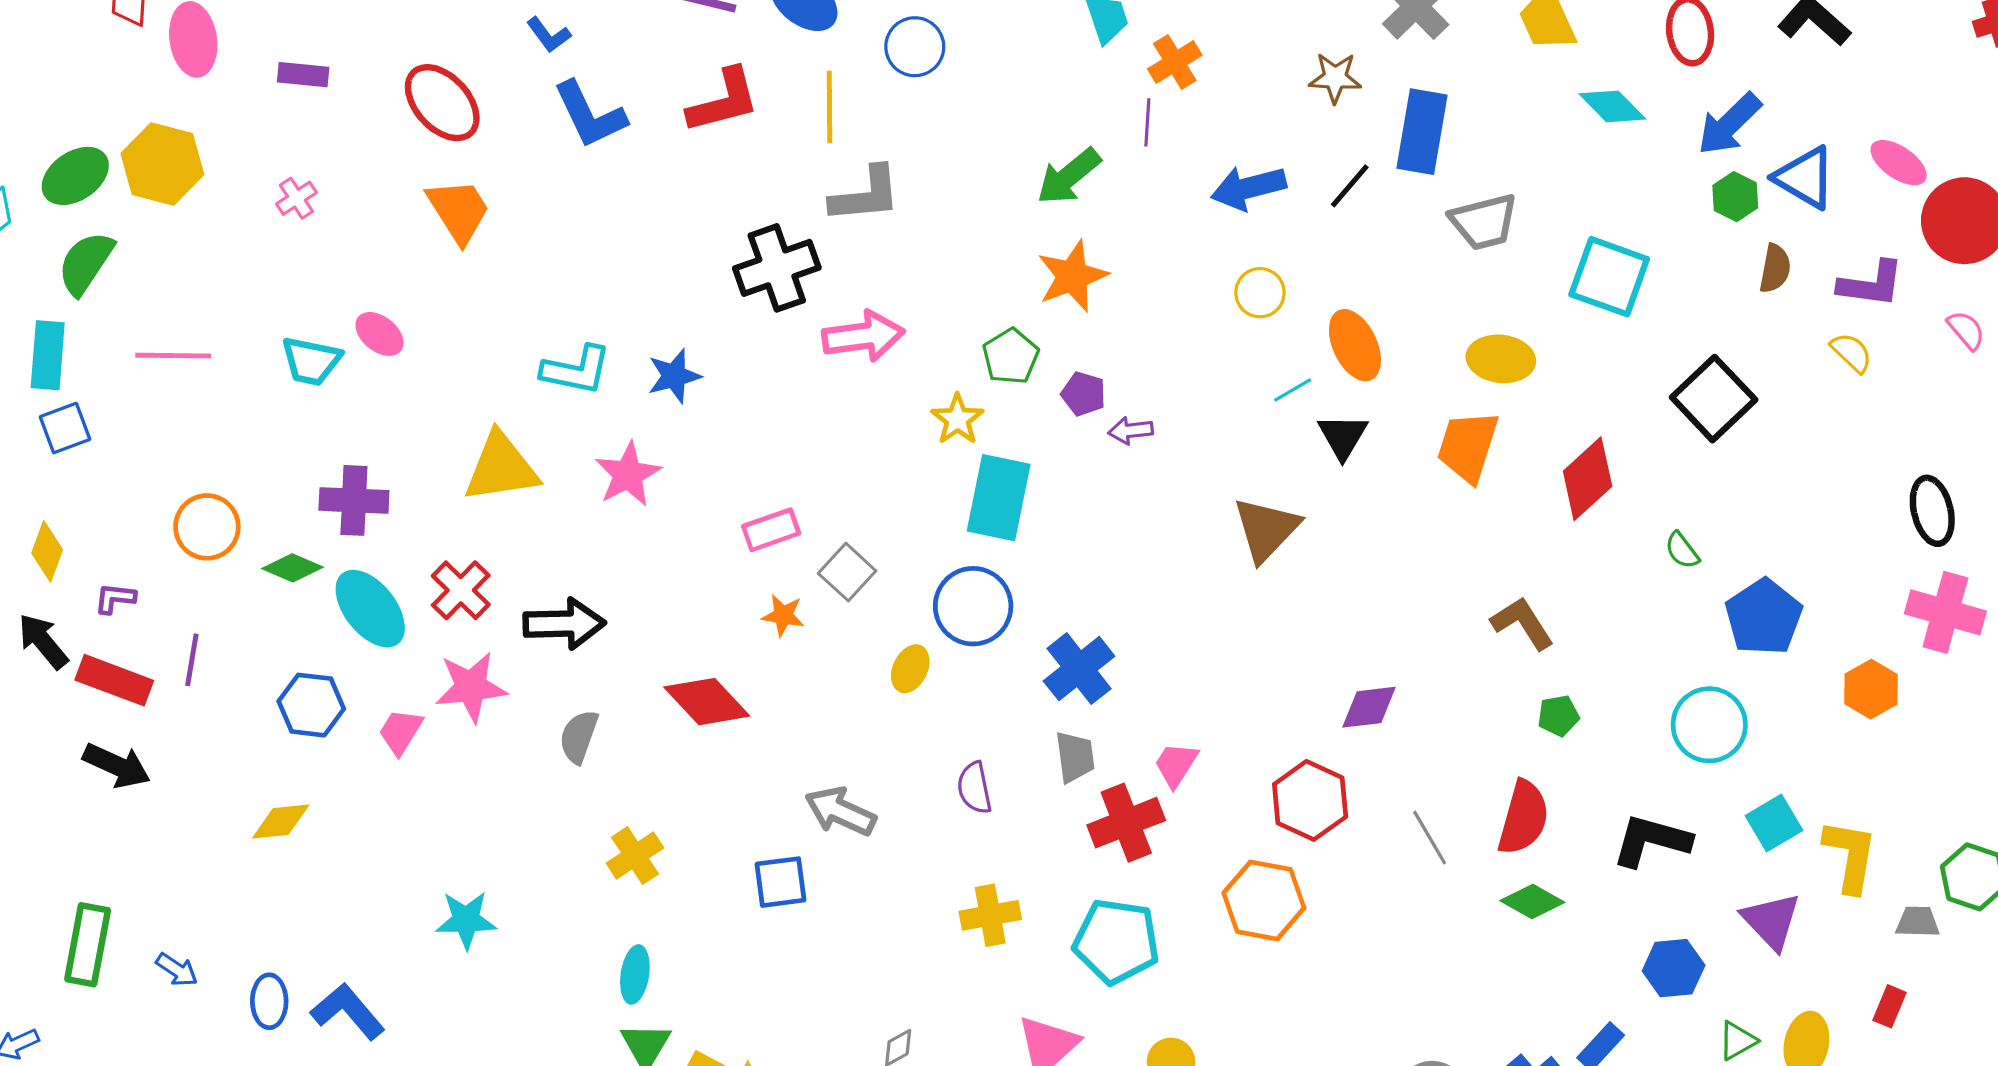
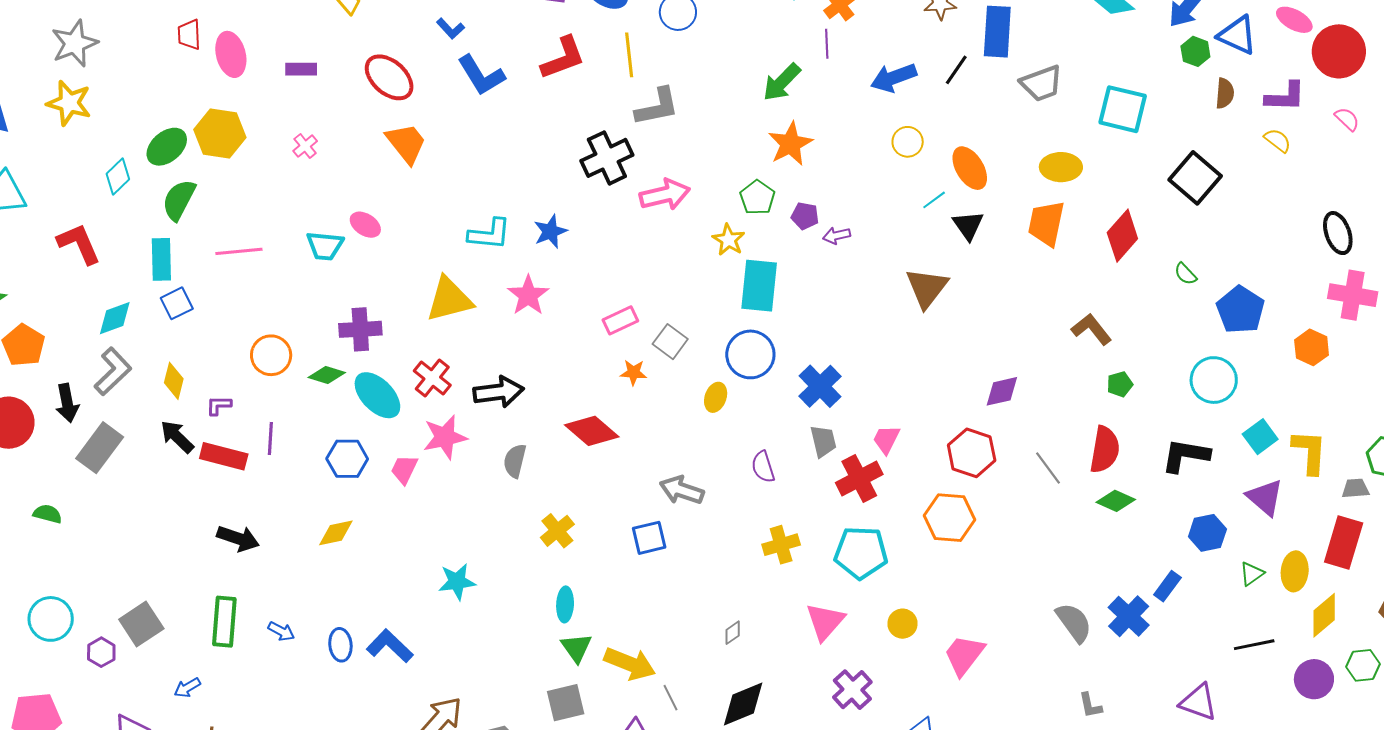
black arrow: (117, 765) -> (238, 538), moved
red rectangle: (1889, 1006) -> (1344, 543), size x2.0

